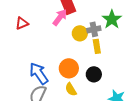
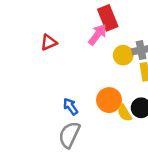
blue arrow: (39, 73) -> (71, 106), size x0.6
yellow semicircle: (71, 89) -> (124, 113), moved

